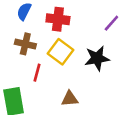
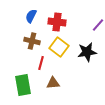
brown triangle: (70, 99) -> (53, 83), moved

